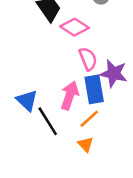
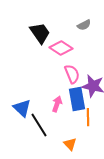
pink arrow: (70, 96) -> (57, 104), size x0.7
orange line: (89, 119) -> (88, 117), moved, turned -48

